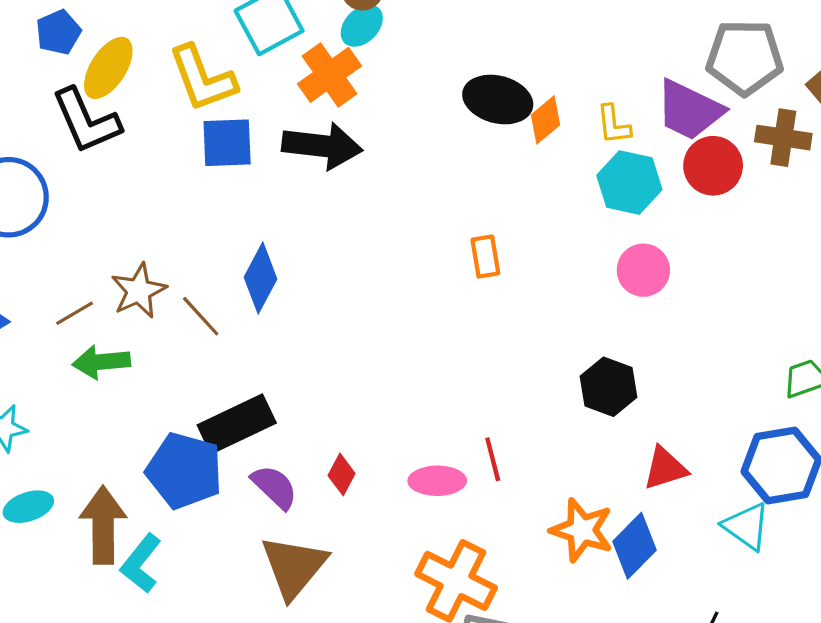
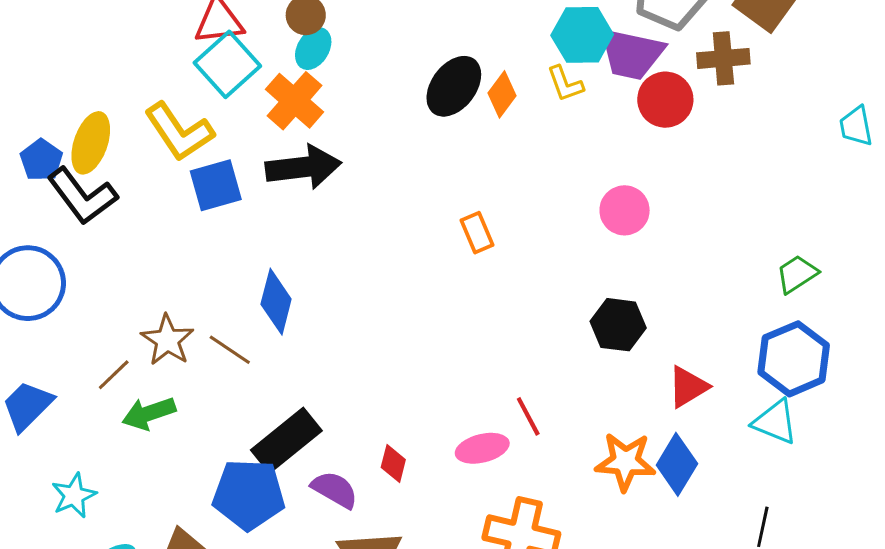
blue pentagon: (58, 32) -> (41, 160), moved
black ellipse: (498, 100) -> (454, 86), turned -54
cyan hexagon: (629, 182) -> (582, 35), moved

